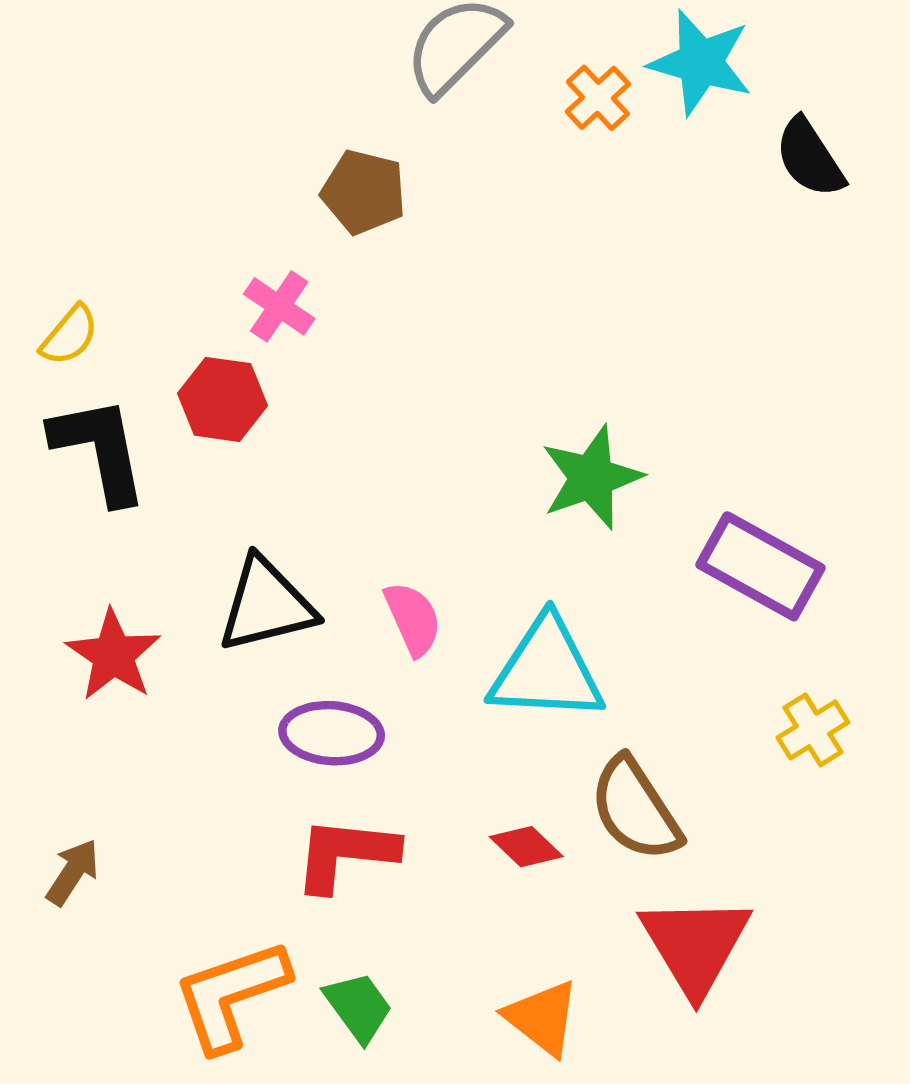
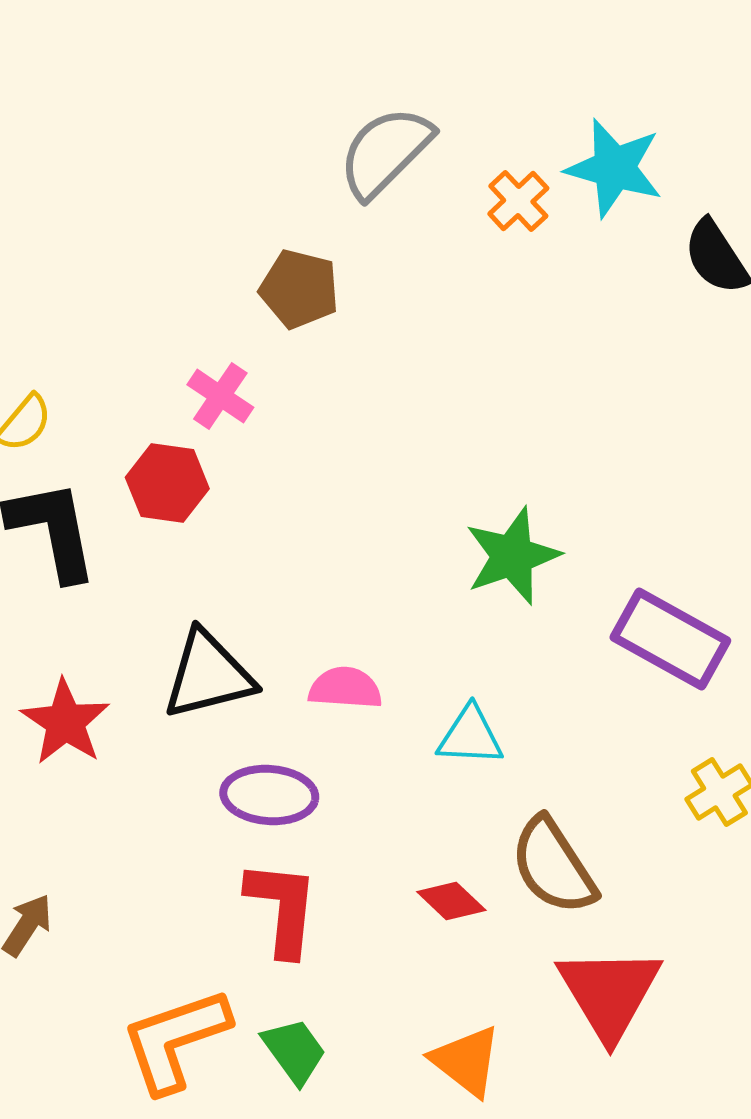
pink semicircle: (413, 619) -> (345, 688), turned -62
cyan triangle: (547, 670) -> (470, 736), size x0.6
red L-shape: (345, 854) -> (282, 908), turned 90

